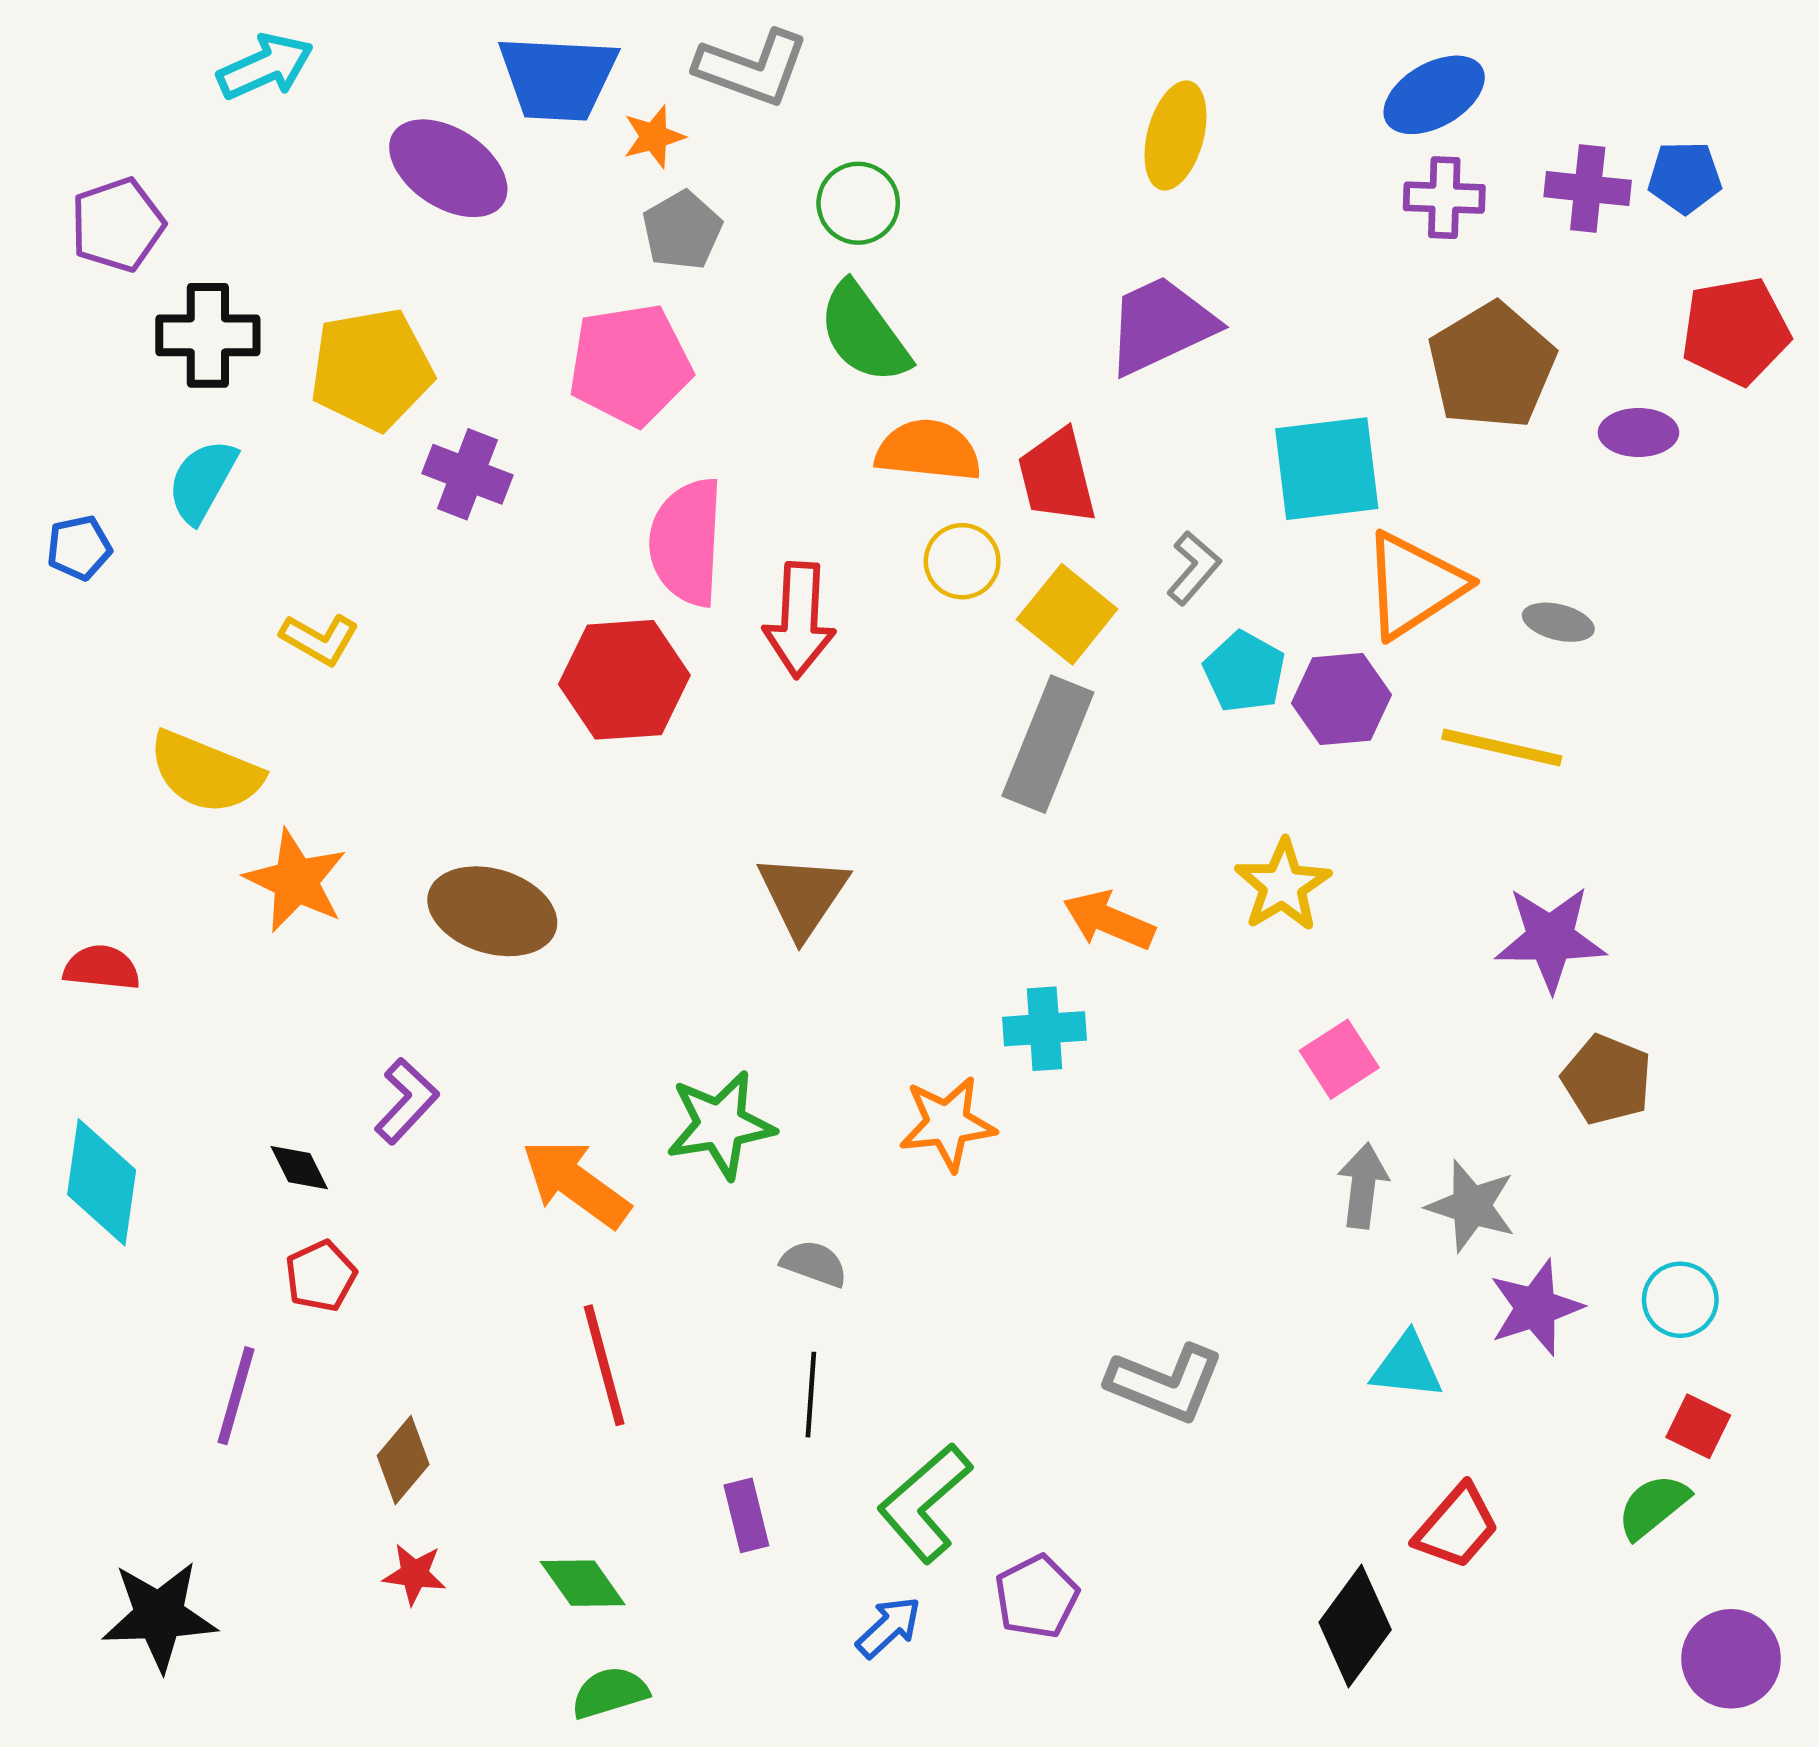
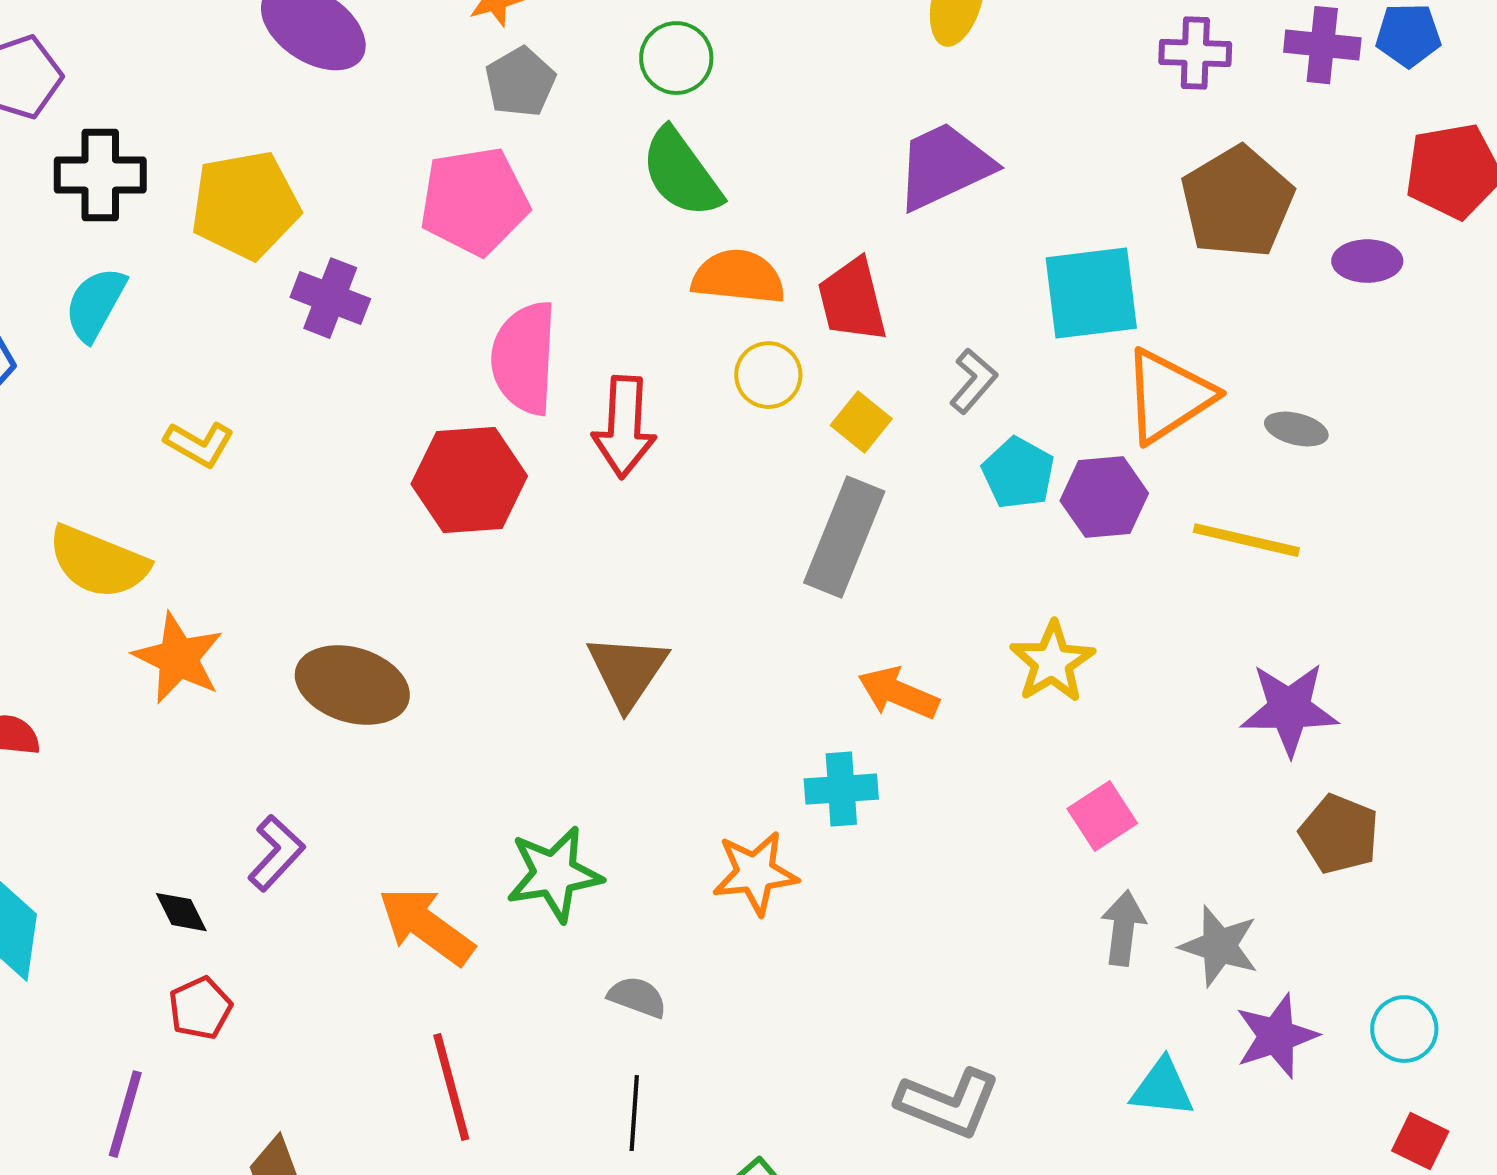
yellow square: (1067, 614) -> (861, 422), size x0.7

